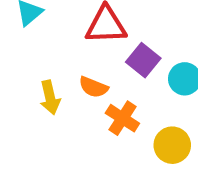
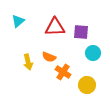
purple square: (143, 60) -> (81, 32), moved, turned -35

